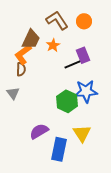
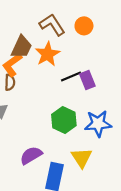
orange star: (53, 45) -> (47, 54), size x1.5
purple rectangle: (83, 55) -> (87, 80), moved
blue star: (86, 91) -> (98, 124), moved

